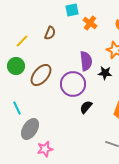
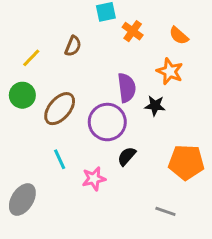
cyan line: (17, 108) -> (60, 159), moved
gray ellipse: (30, 129) -> (22, 199), moved
pink star: (45, 149) -> (94, 179), moved

